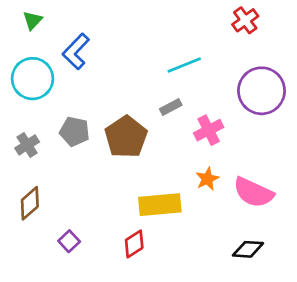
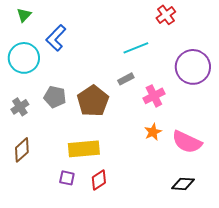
red cross: (245, 20) -> (166, 15), moved
yellow rectangle: (160, 205) -> (84, 149), moved
purple square: (69, 241) -> (67, 178), moved, turned -35

